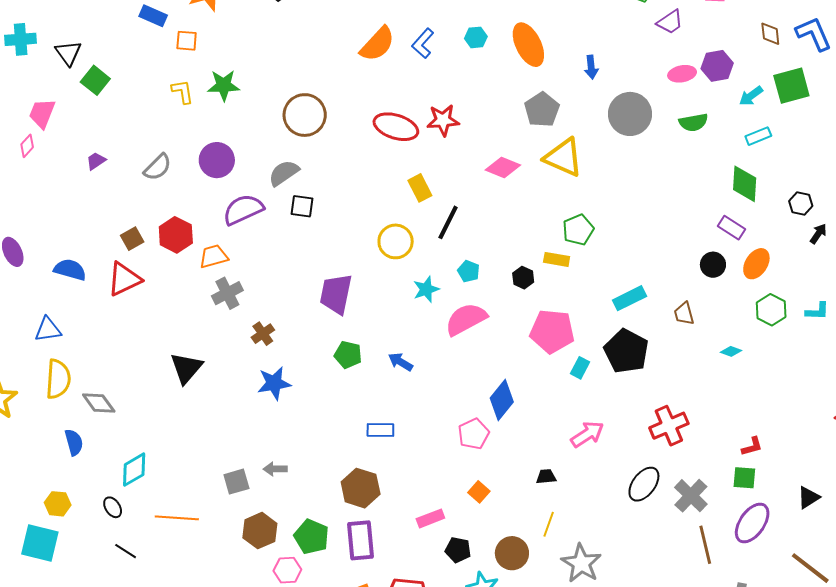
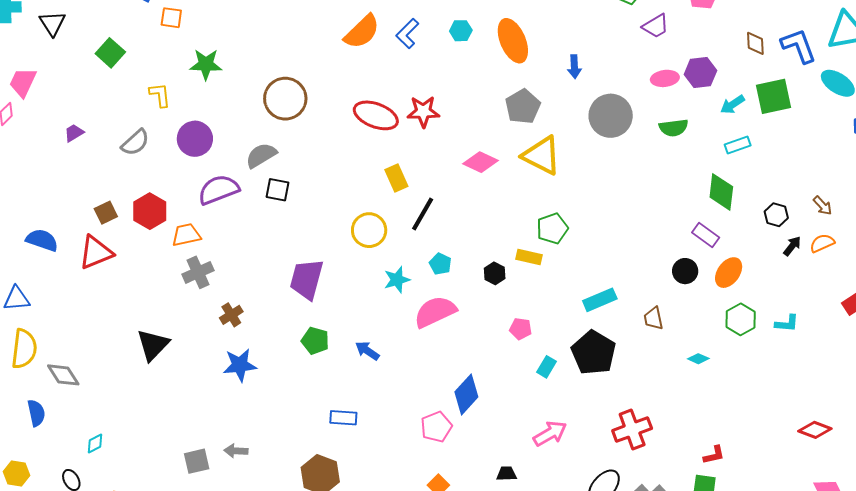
green square: (95, 80) -> (110, 53), moved
yellow L-shape: (183, 92) -> (160, 95), moved
pink pentagon: (552, 331) -> (521, 329), size x0.5
cyan diamond: (134, 470) -> (95, 443), size x0.6

